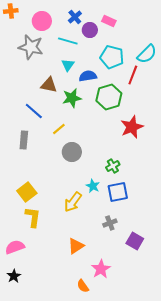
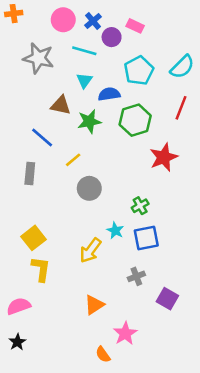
pink circle: (42, 21) -> (63, 20), moved
cyan pentagon: (112, 57) -> (139, 71), turned 30
red line: (133, 75) -> (181, 108), moved

